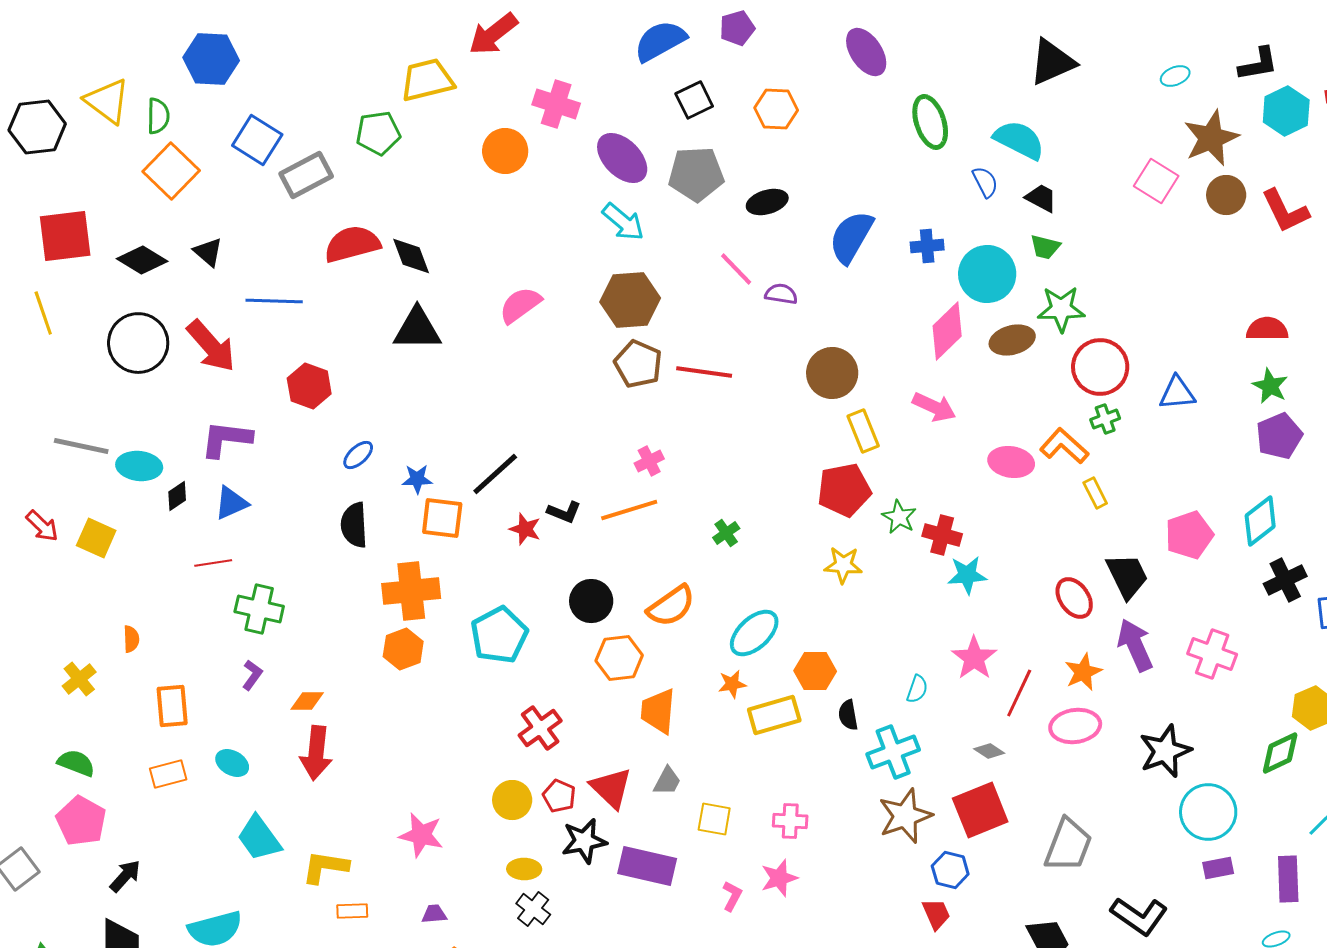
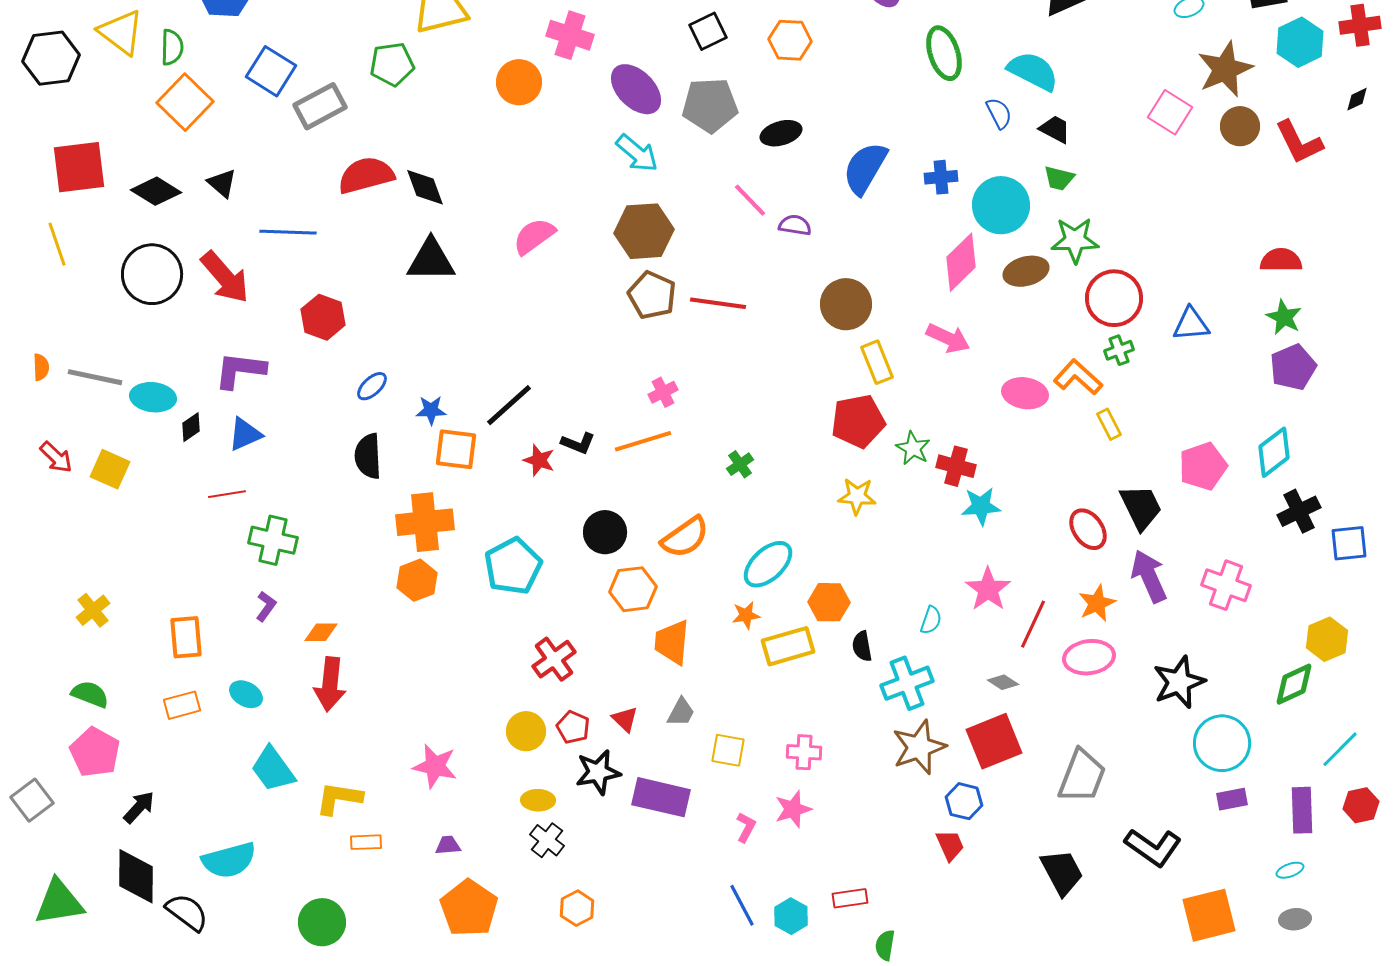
orange semicircle: (131, 639) -> (41, 367), moved
red triangle: (611, 788) -> (625, 719), size x0.6

